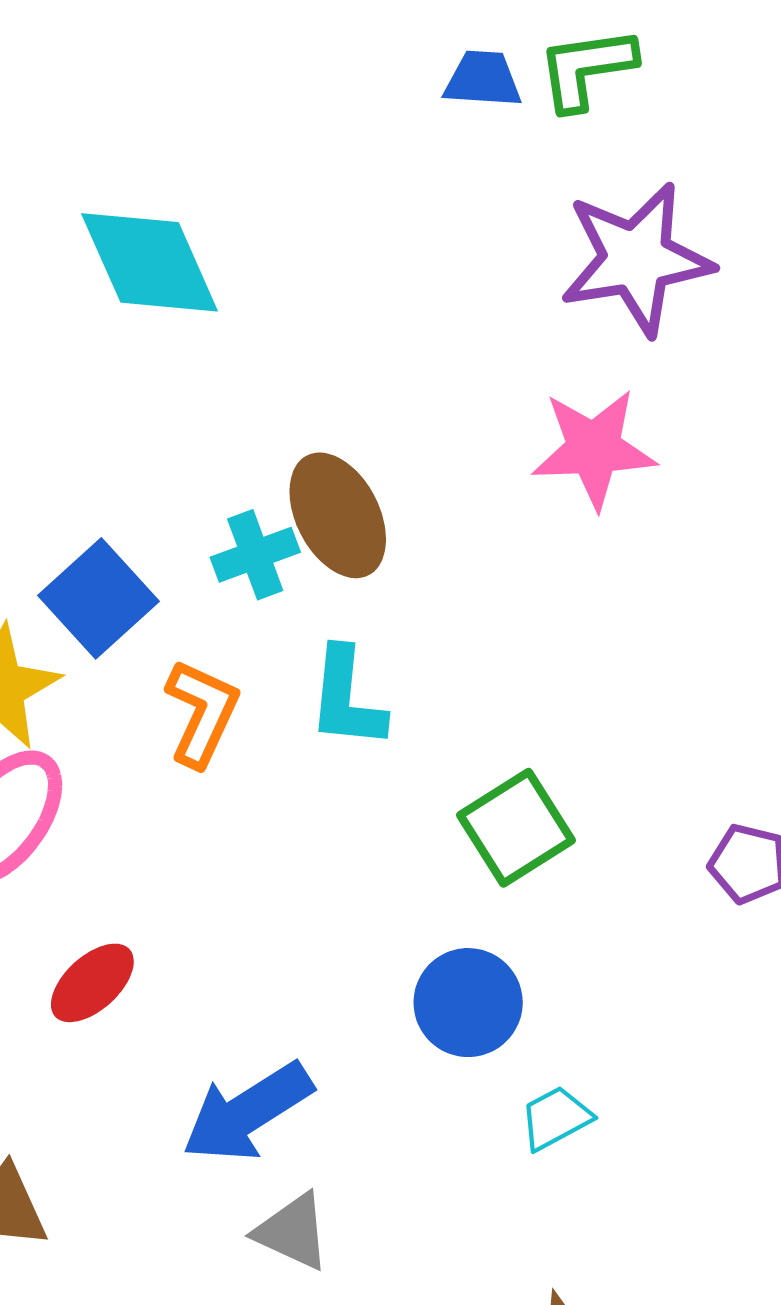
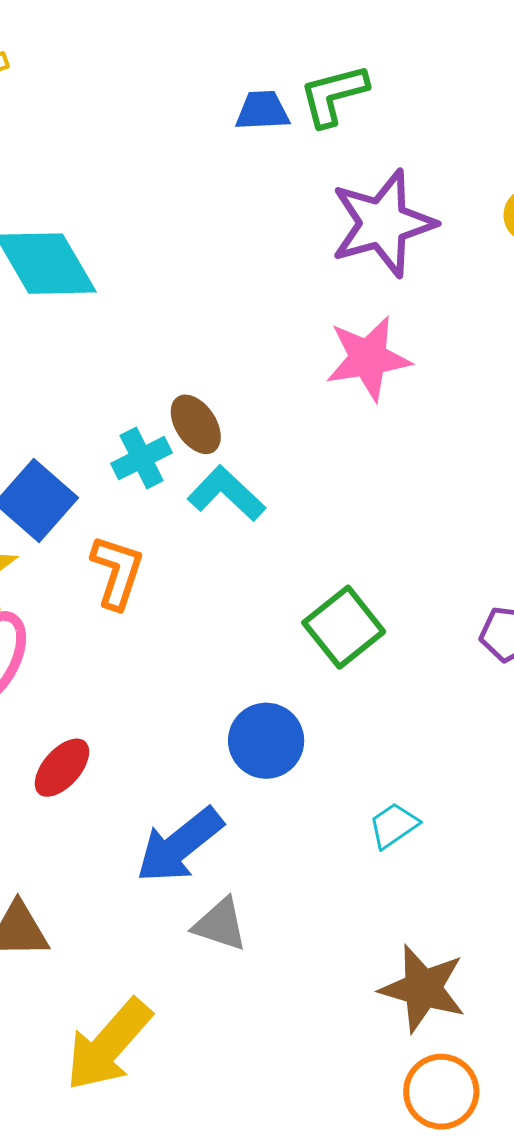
brown ellipse: (338, 515) -> (196, 424), size x0.7
cyan L-shape: (347, 698) -> (226, 493), moved, turned 134
blue circle: (468, 1003) -> (266, 741), moved

